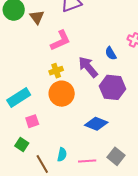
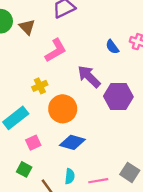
blue semicircle: (111, 53) -> (112, 47), moved
yellow cross: (56, 71) -> (40, 86), moved
blue diamond: (96, 124) -> (72, 142), moved

